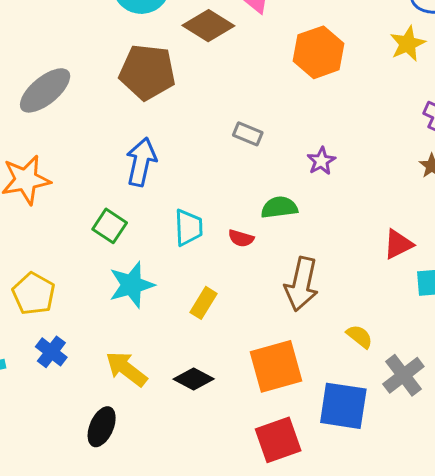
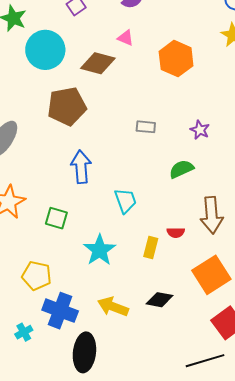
green square: (110, 226) -> (56, 218), moved
red semicircle: (241, 238) -> (176, 233), moved
blue cross: (51, 352) -> (60, 311), size x1.6
black ellipse: (102, 427) -> (84, 352), moved, size x1.4

